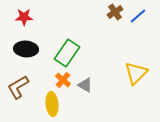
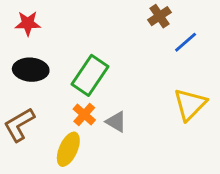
blue line: (138, 16) -> (186, 42), moved
yellow ellipse: (52, 104) -> (68, 149), turned 30

